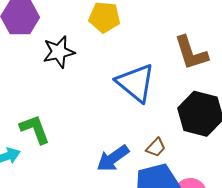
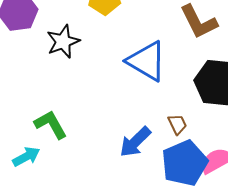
brown trapezoid: (156, 147) -> (177, 124), turned -60

